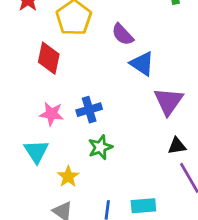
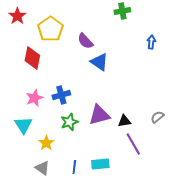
purple triangle: (169, 101) -> (99, 115), moved, turned 40
pink star: (52, 114) -> (34, 98), turned -30

